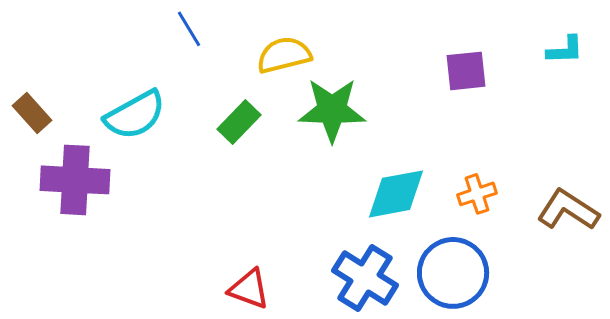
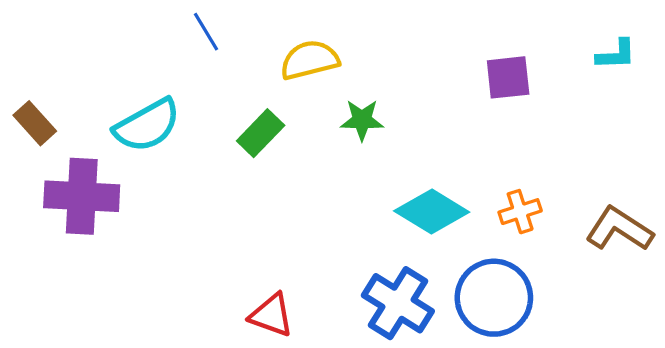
green star: (332, 110) -> (362, 120), size x0.6
cyan diamond: (396, 194) -> (432, 212), turned 42

